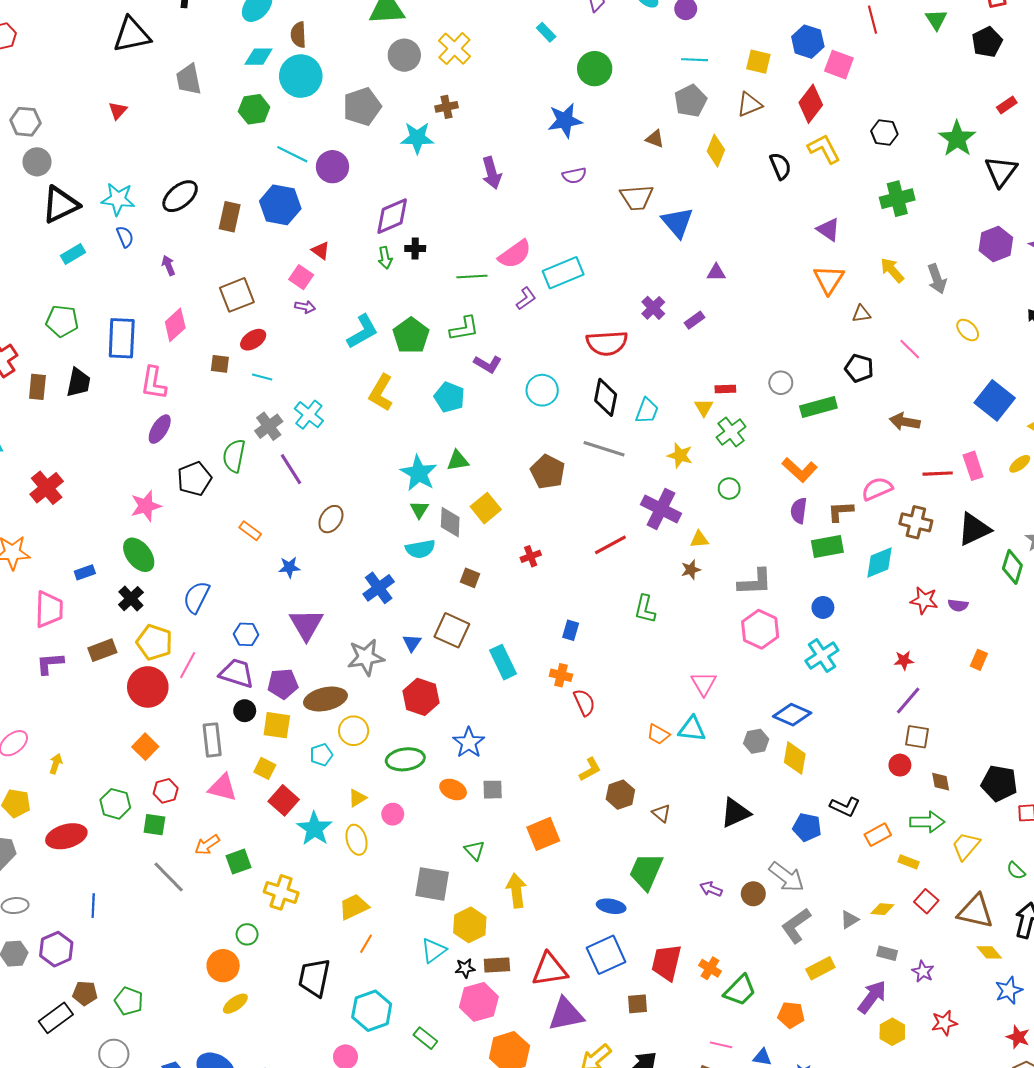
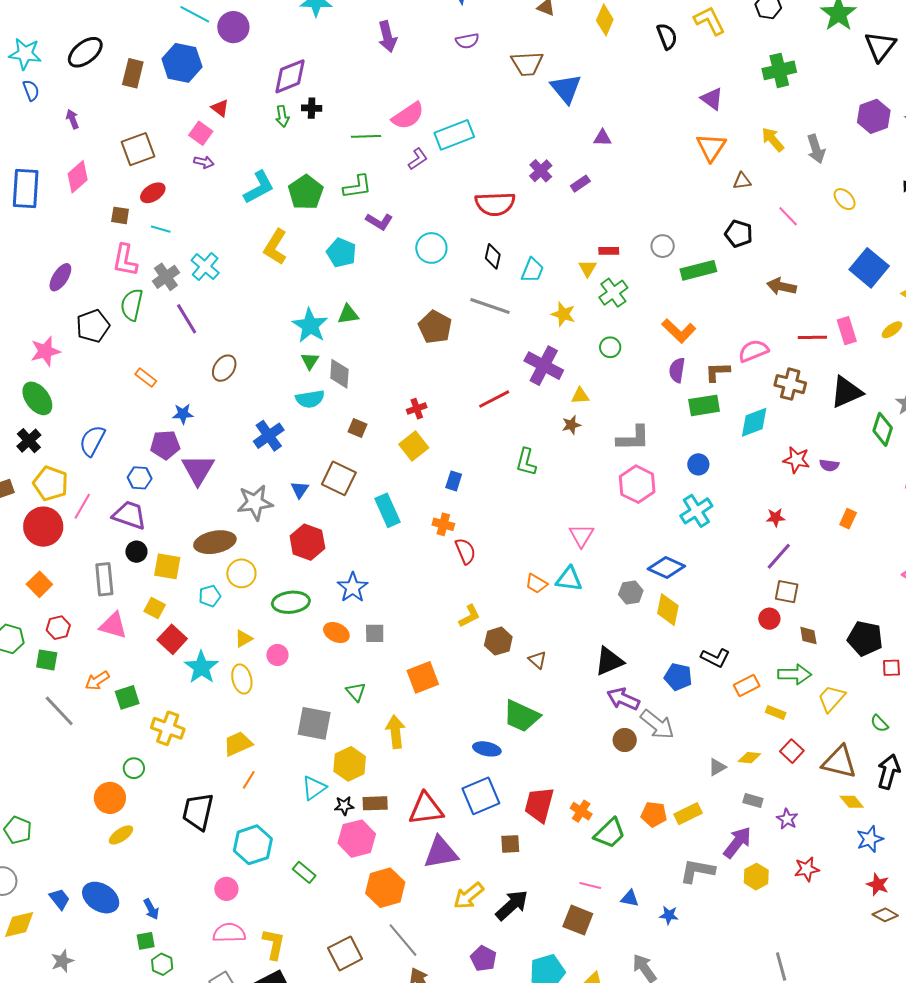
pink L-shape: (154, 383) -> (125, 260), moved
black diamond: (606, 397) -> (493, 256), size x0.7
yellow square: (486, 508) -> (414, 446), moved
purple pentagon: (283, 684) -> (165, 445), moved
green trapezoid: (646, 871) -> (521, 716), turned -90
purple arrow: (711, 889) -> (623, 699), moved, size x1.5
gray L-shape: (796, 926) -> (697, 871), moved, turned 45
orange pentagon: (791, 1015) -> (654, 814), moved

